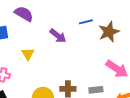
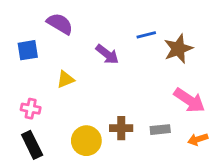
yellow triangle: (28, 54) -> (65, 79), turned 40

